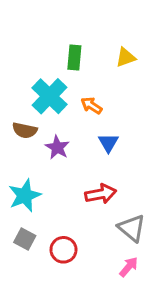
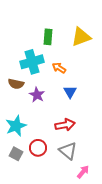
yellow triangle: (126, 57) -> (81, 37), size x1.5
cyan cross: (50, 96) -> (32, 62), turned 30
gray triangle: (132, 228) -> (68, 151), moved
red circle: (63, 250) -> (38, 148), moved

